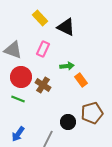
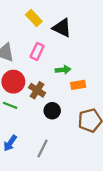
orange rectangle: (81, 80) -> (78, 85), turned -64
black circle: (68, 122) -> (52, 111), moved

